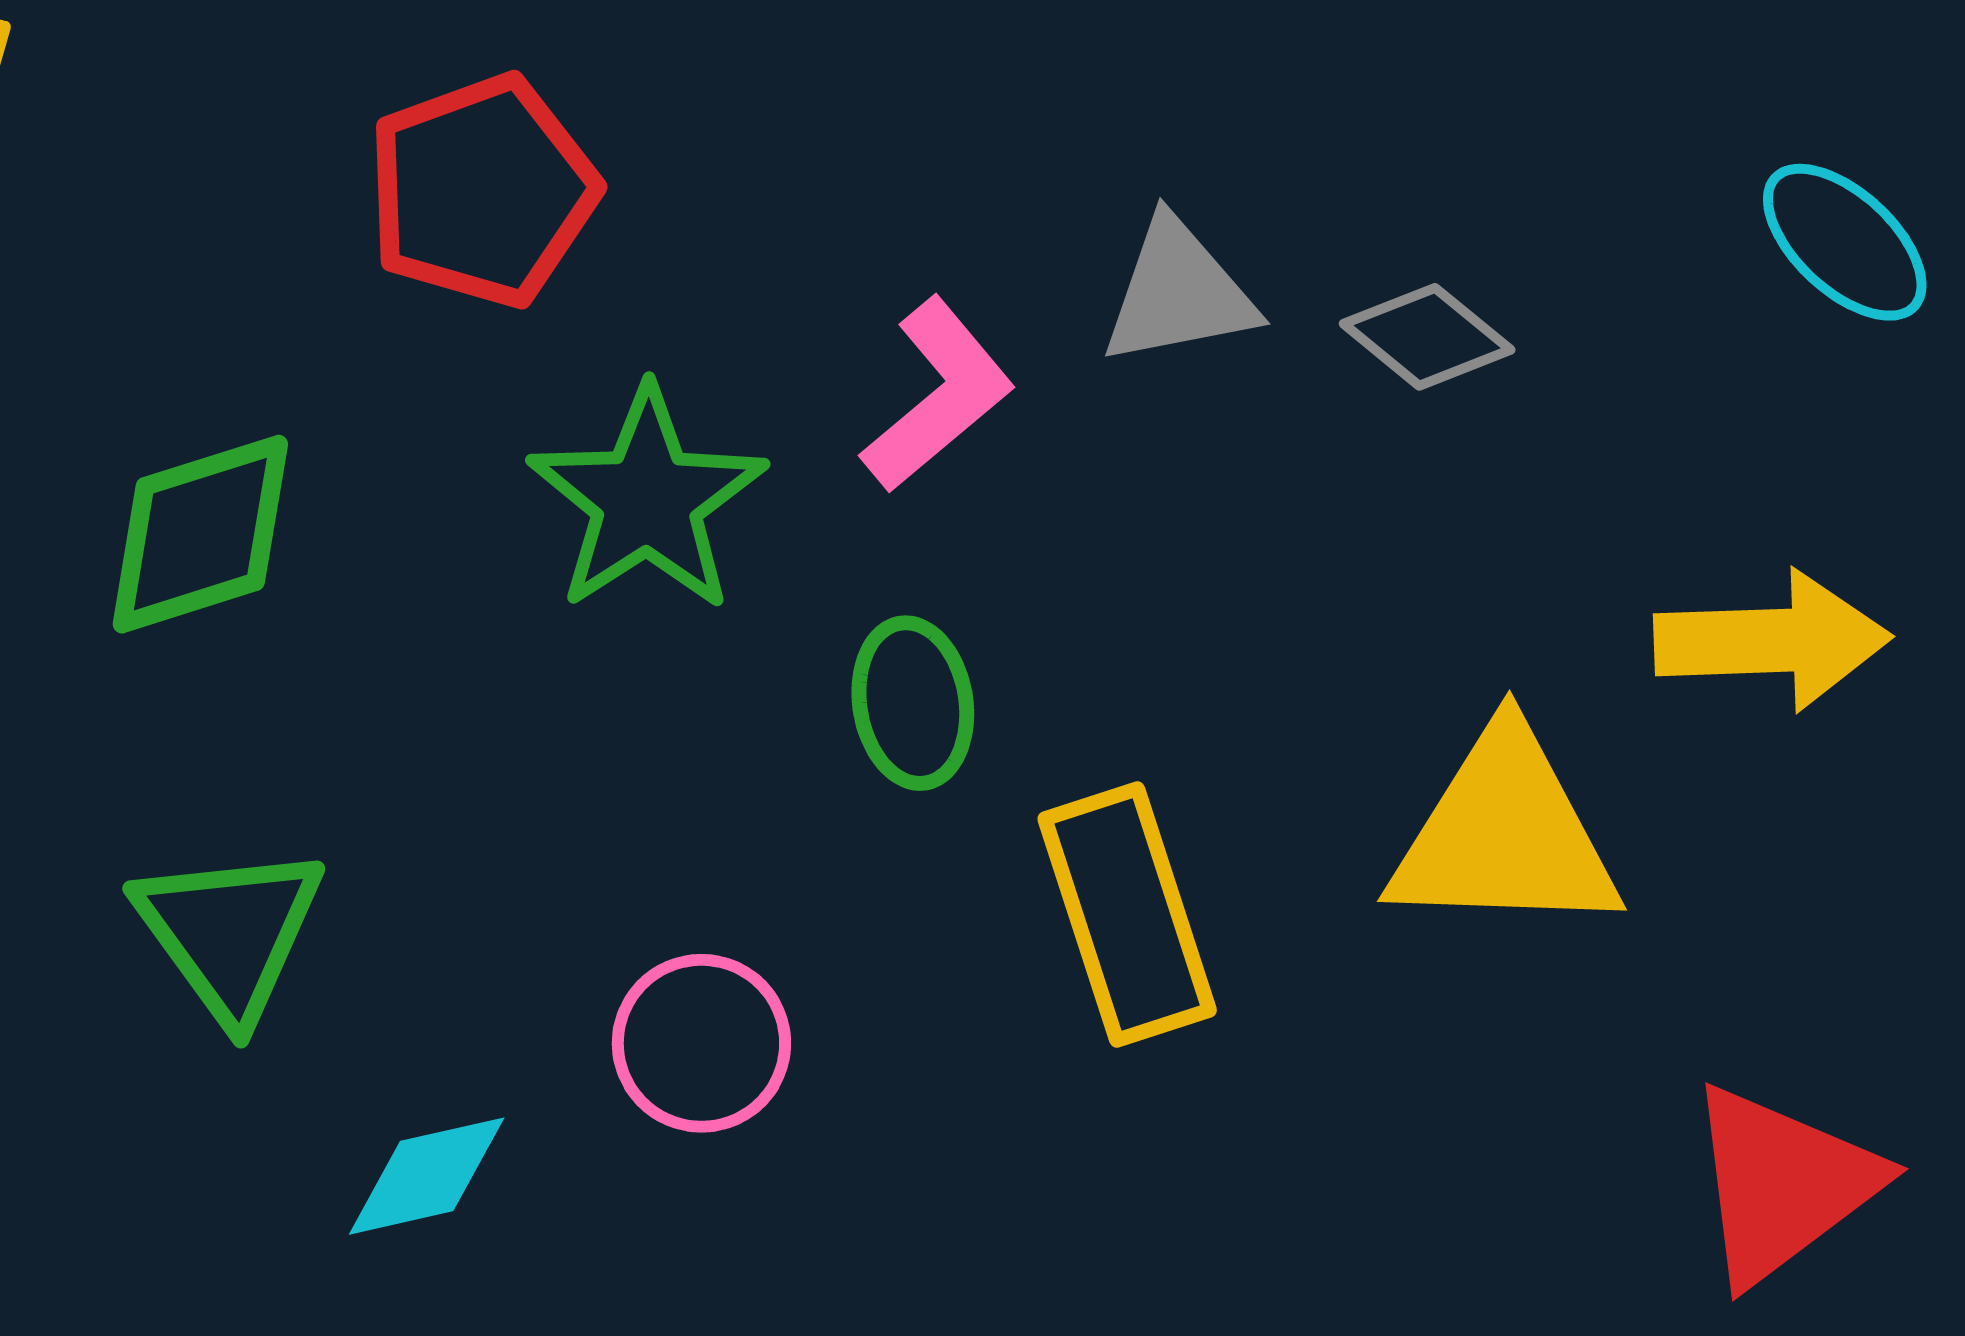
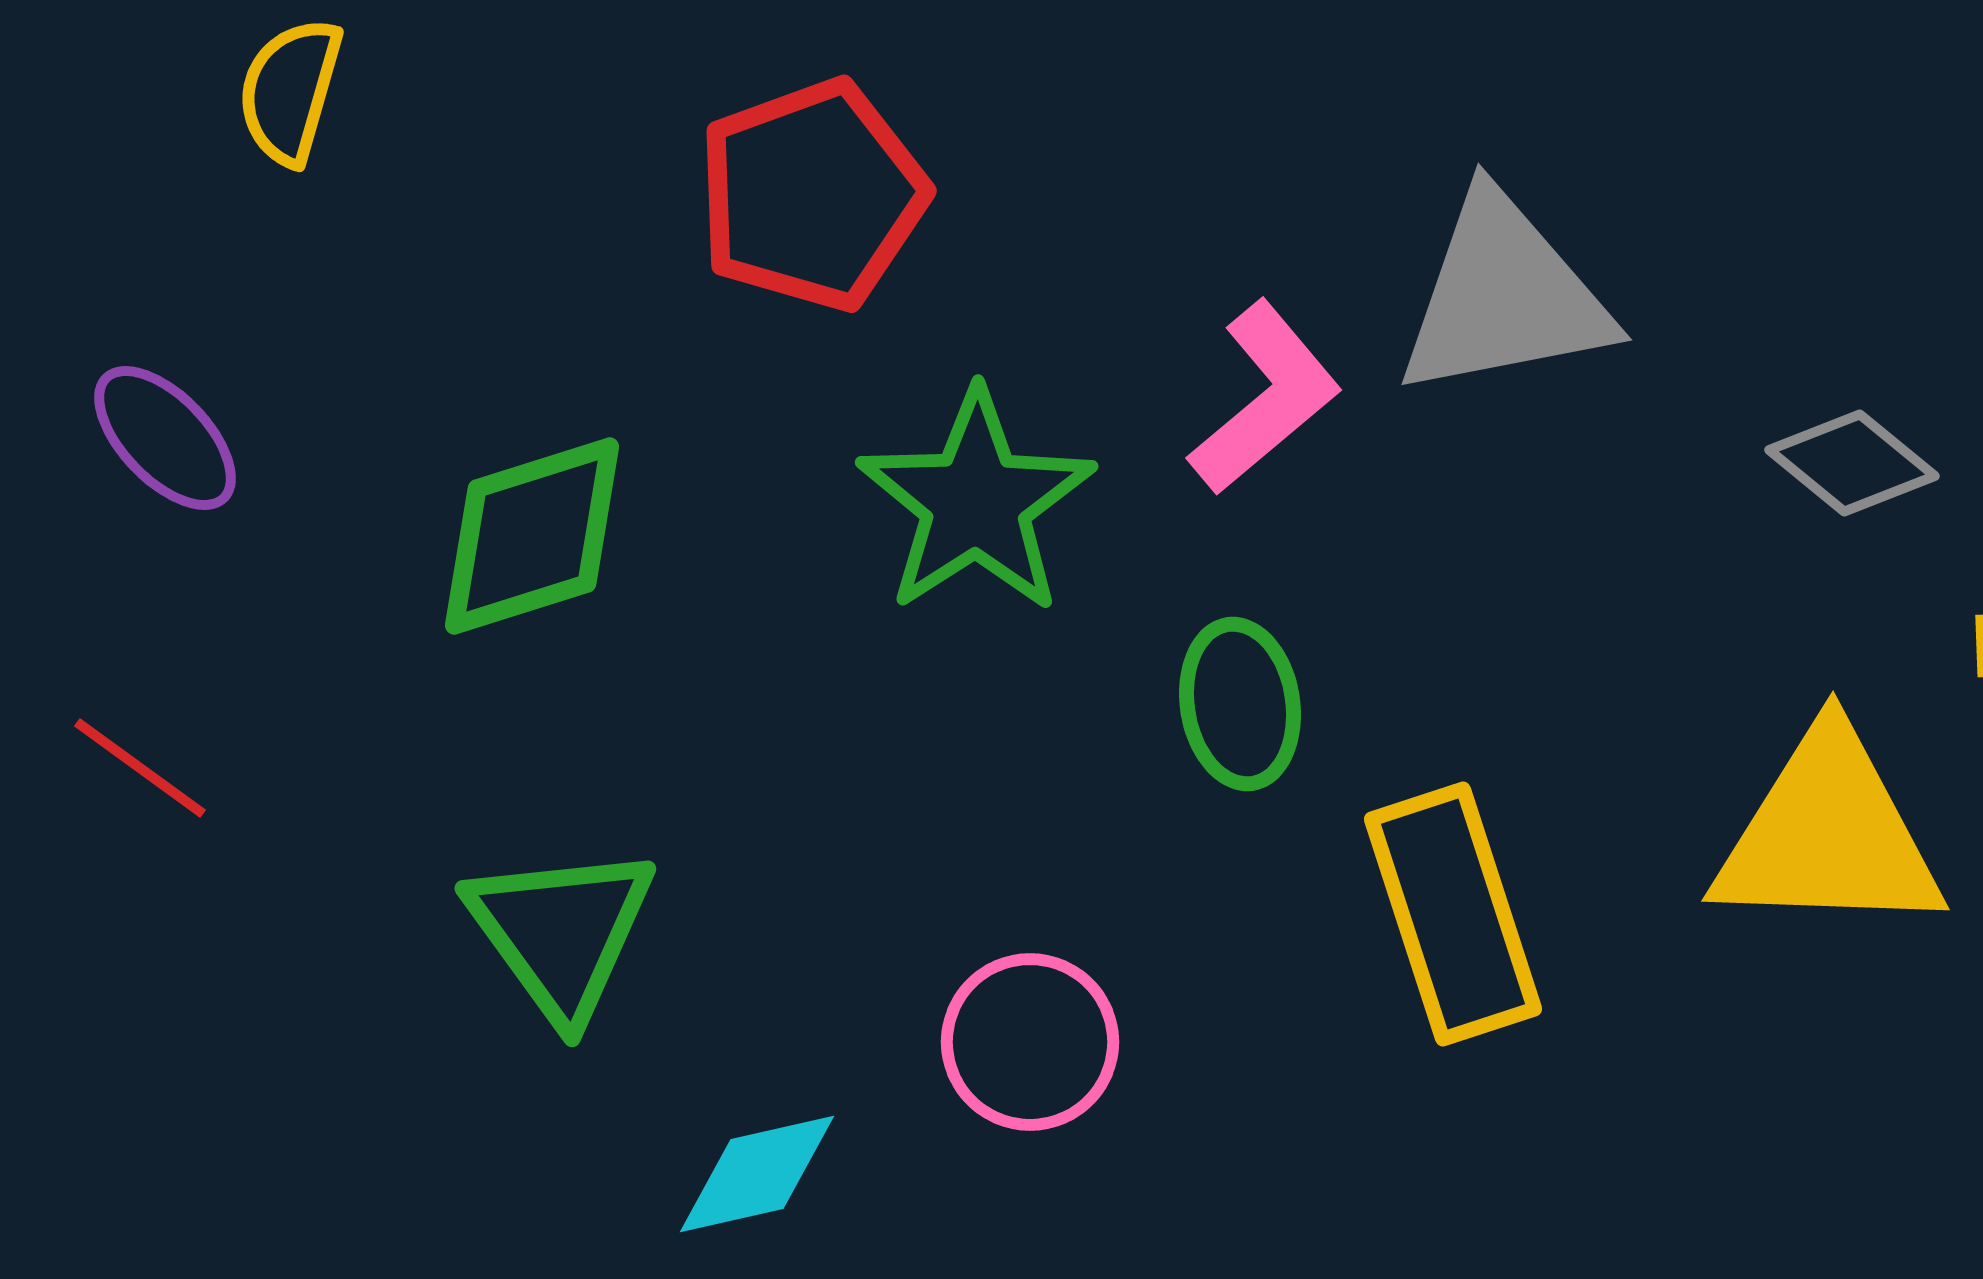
gray triangle: (1178, 292) -> (1504, 296), size x1.4
gray diamond: (1427, 337) -> (1852, 463), moved

